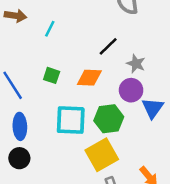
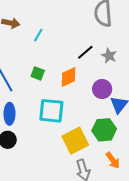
gray star: (136, 64) -> (109, 56), moved
orange diamond: (89, 78) -> (68, 77), turned -30
green hexagon: (109, 119) -> (104, 130), moved

